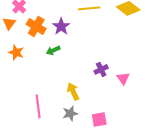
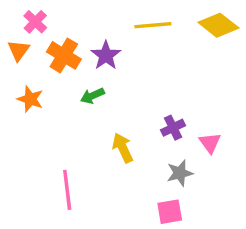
yellow arrow: (73, 91) -> (123, 148), moved
gray star: (70, 113) -> (180, 173), moved

